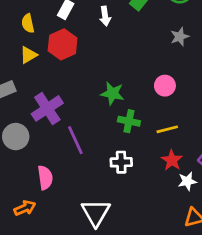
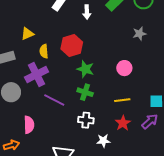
yellow semicircle: (28, 23) -> (44, 51), moved
red hexagon: (63, 44) -> (72, 46), moved
green cross: (129, 121) -> (85, 92), moved
purple line: (75, 140) -> (54, 100), turned -45
white star: (187, 181) -> (103, 141), moved

